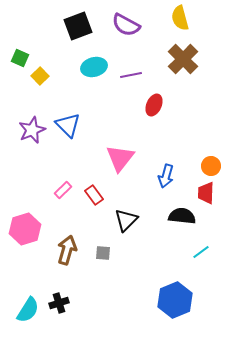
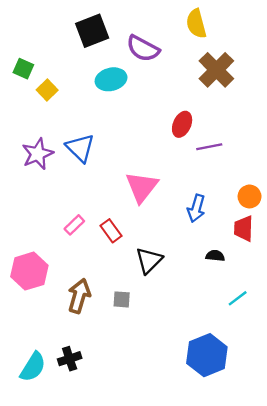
yellow semicircle: (180, 18) -> (196, 24), moved
purple semicircle: (126, 25) -> (143, 49), moved
purple line: (131, 75) -> (209, 147), moved
black semicircle: (182, 216) -> (215, 256), size x0.6

